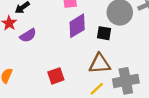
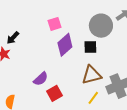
purple semicircle: (28, 35) -> (41, 79), moved

